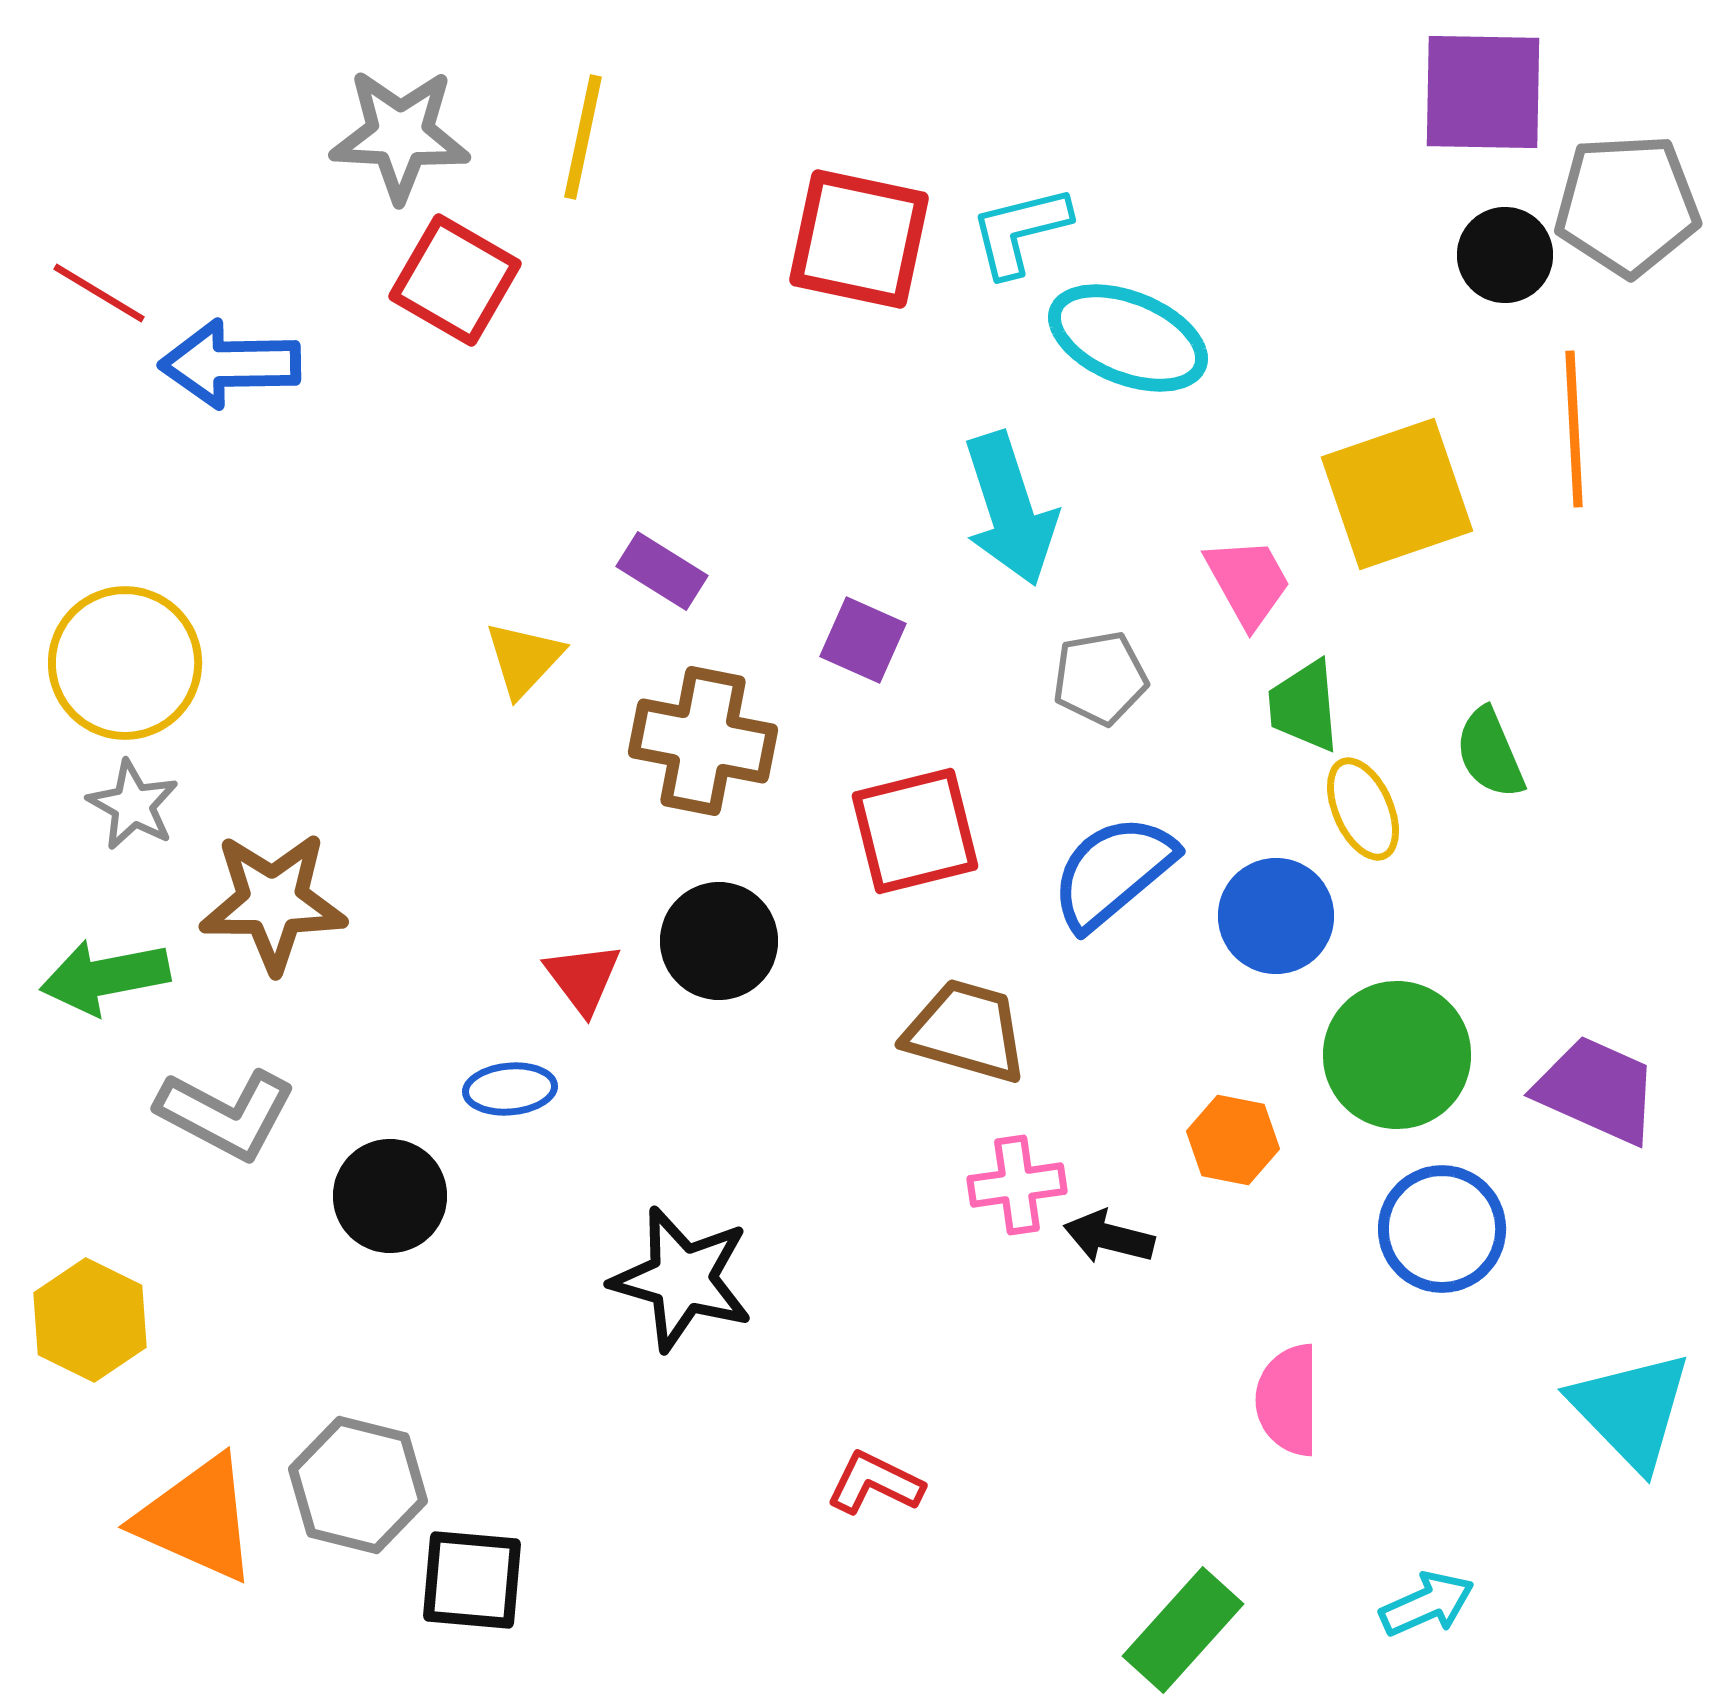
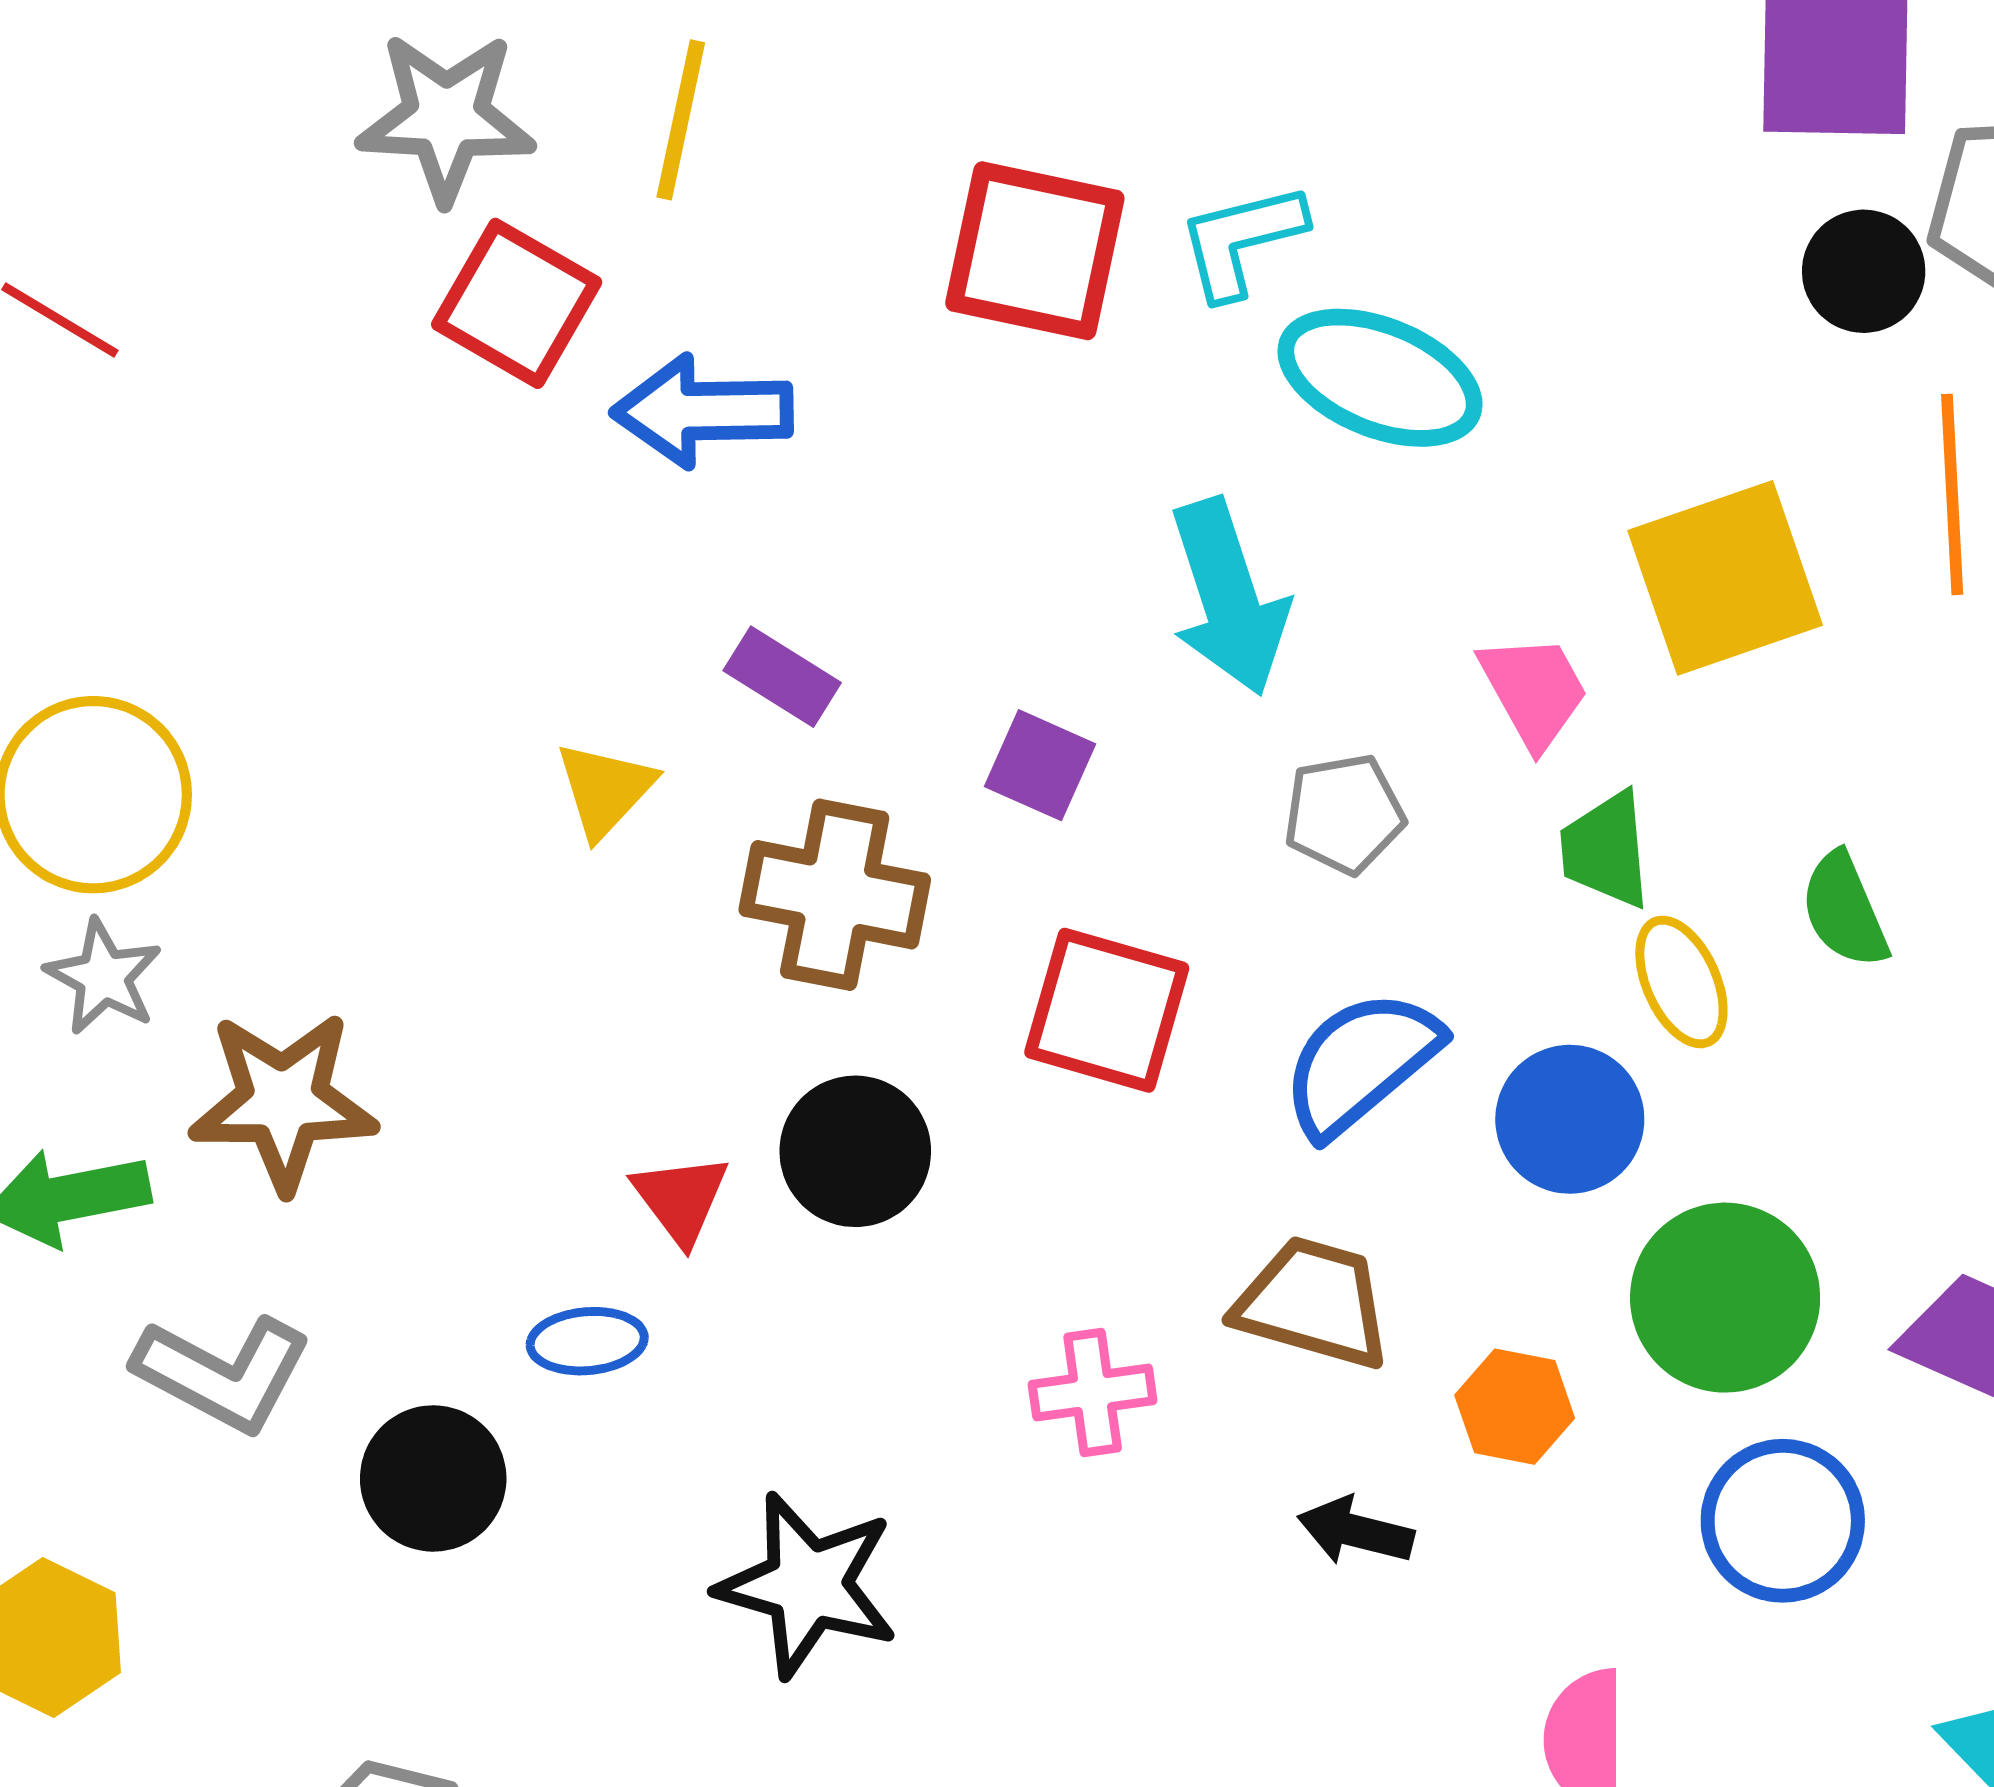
blue arrow: (230, 364) -> (703, 411), moved
red square: (915, 831) -> (1107, 1010), turned 30
brown trapezoid: (966, 1031) -> (1313, 1303), moved
pink cross: (1017, 1185) -> (1093, 1393), moved

